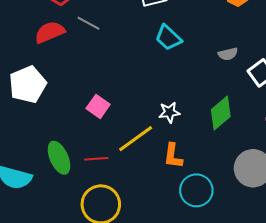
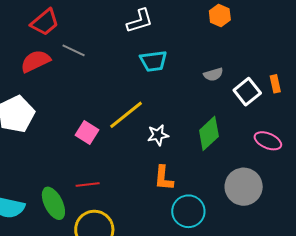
cyan trapezoid: (168, 38) -> (153, 61), turned -48
yellow line: (136, 139) -> (126, 115), moved
green ellipse: (59, 158) -> (53, 203), moved

